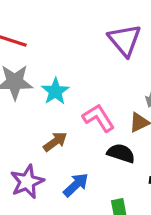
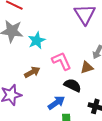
blue arrow: (76, 185) -> (56, 103), moved

